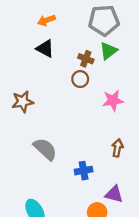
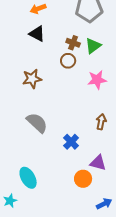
green triangle: (108, 51) -> (93, 46), moved
brown star: (23, 102) -> (32, 79), moved
blue cross: (84, 171) -> (71, 142), turned -35

